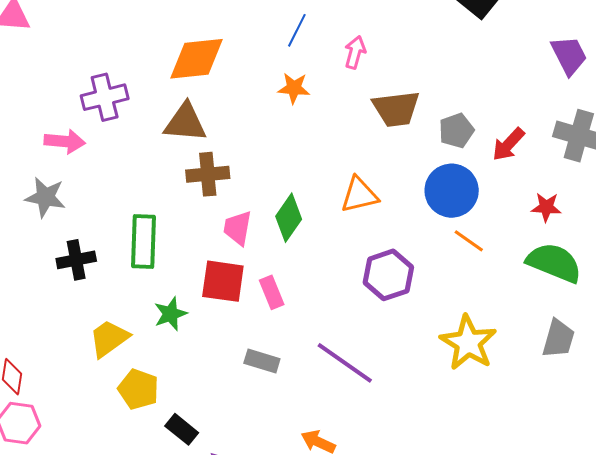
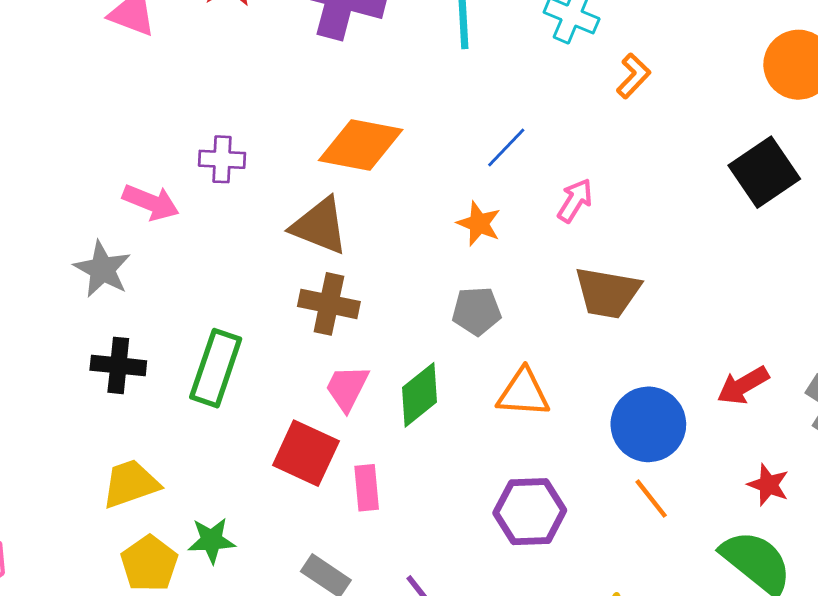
purple cross: (105, 97) -> (222, 159), size x0.7
gray pentagon: (456, 131) -> (477, 311), moved
green star: (170, 314) -> (211, 540), moved

